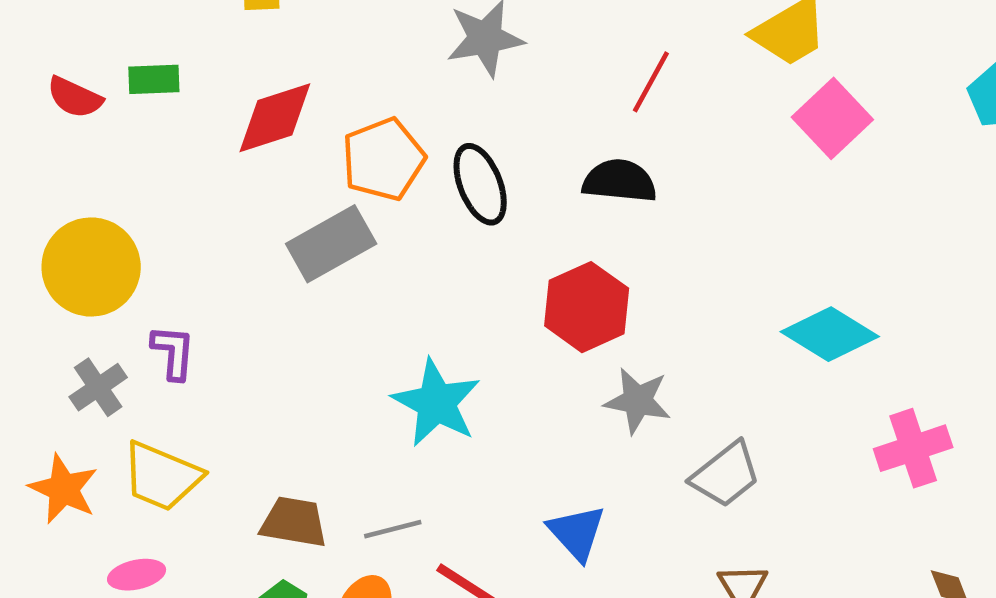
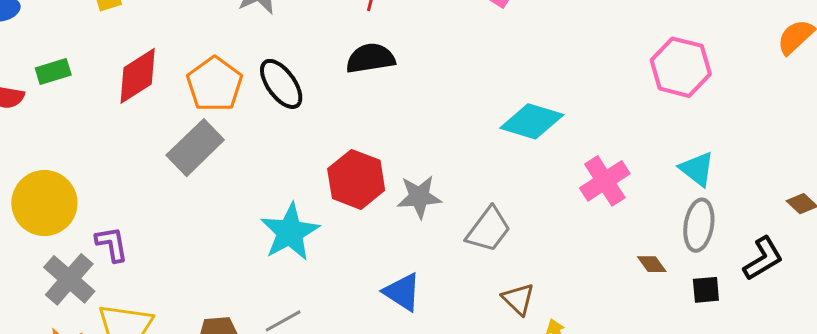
red hexagon: (587, 307) -> (356, 179), moved
gray cross: (98, 387) -> (69, 279), size x1.4
cyan star: (436, 403) -> (290, 232), turned 30

